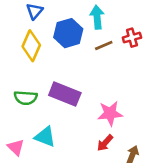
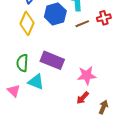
green semicircle: (26, 98) -> (22, 63), turned 90
cyan triangle: (45, 137) -> (36, 82), moved
pink triangle: (16, 147) -> (14, 91), moved

